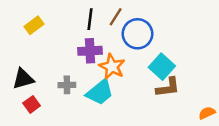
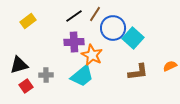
black line: (90, 19) -> (74, 16), turned 48
cyan square: (162, 67) -> (133, 38), moved
gray cross: (67, 85) -> (46, 75), moved
orange semicircle: (207, 113) -> (170, 66), moved

